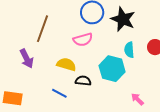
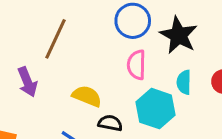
pink semicircle: (83, 40) -> (137, 65), moved, turned 102

